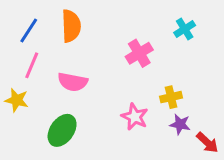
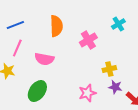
orange semicircle: (71, 26) -> (56, 26), moved
blue line: (29, 30) -> (15, 25), turned 36
pink star: (135, 117) -> (87, 93), moved, turned 30

